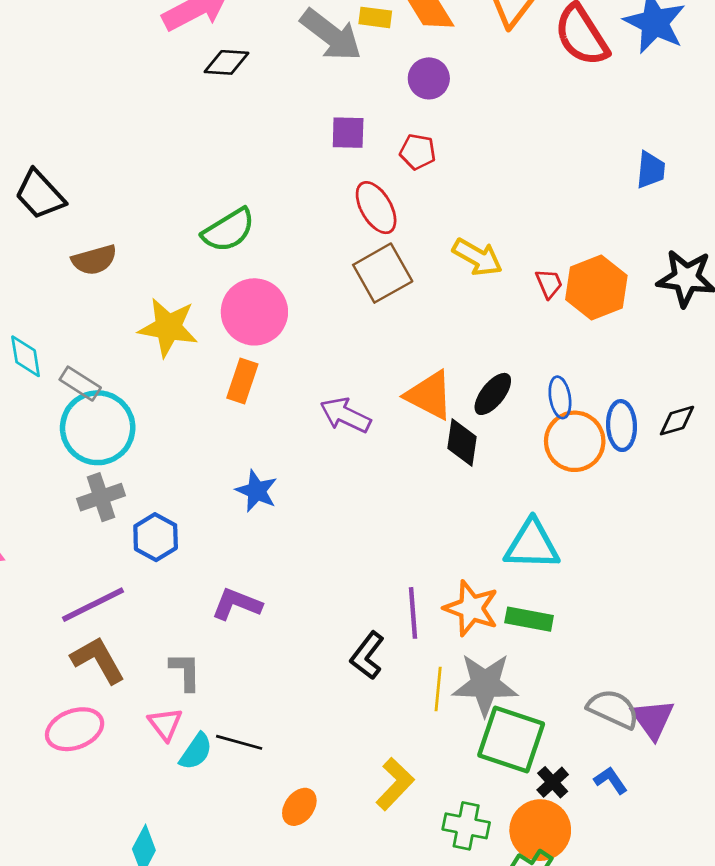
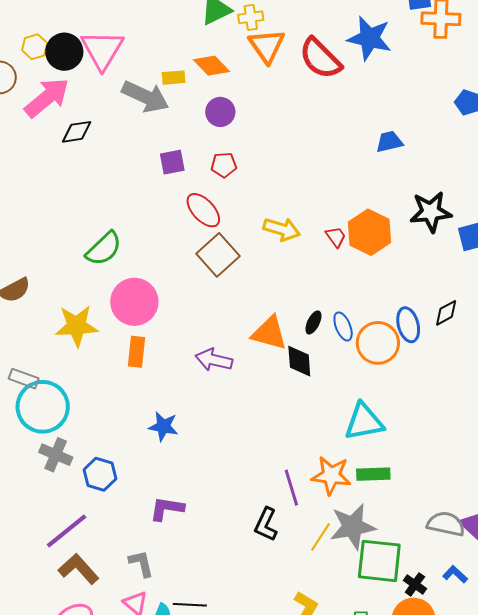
blue trapezoid: (651, 170) -> (389, 142), turned -96
black ellipse: (493, 394) -> (313, 322), size x0.7
blue ellipse: (560, 397) -> (343, 326), moved
gray cross: (101, 497) -> (56, 455), turned -36
yellow line: (438, 689) -> (321, 537), turned 40

